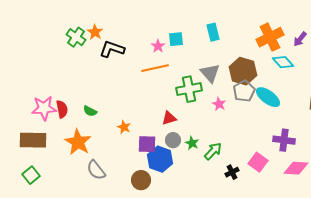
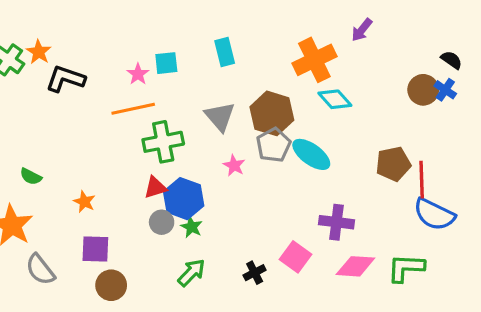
purple arrow: (300, 39) -> (362, 30), moved
green cross: (189, 89) -> (163, 142), moved
purple square: (147, 144) -> (95, 249), moved
green arrow: (213, 151) -> (192, 273), moved
blue hexagon: (160, 159) -> (184, 199), moved

